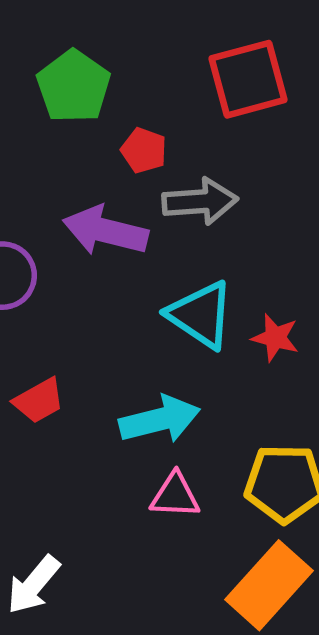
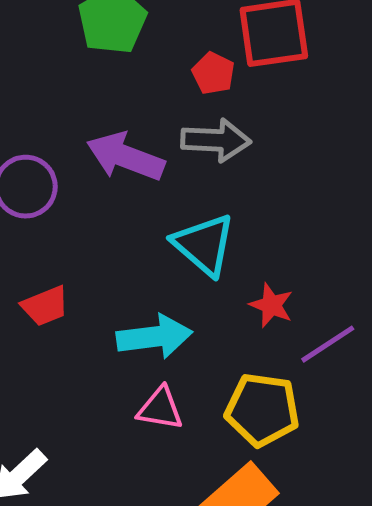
red pentagon: (144, 150) -> (213, 73), moved
red star: (275, 338) -> (271, 305), moved

